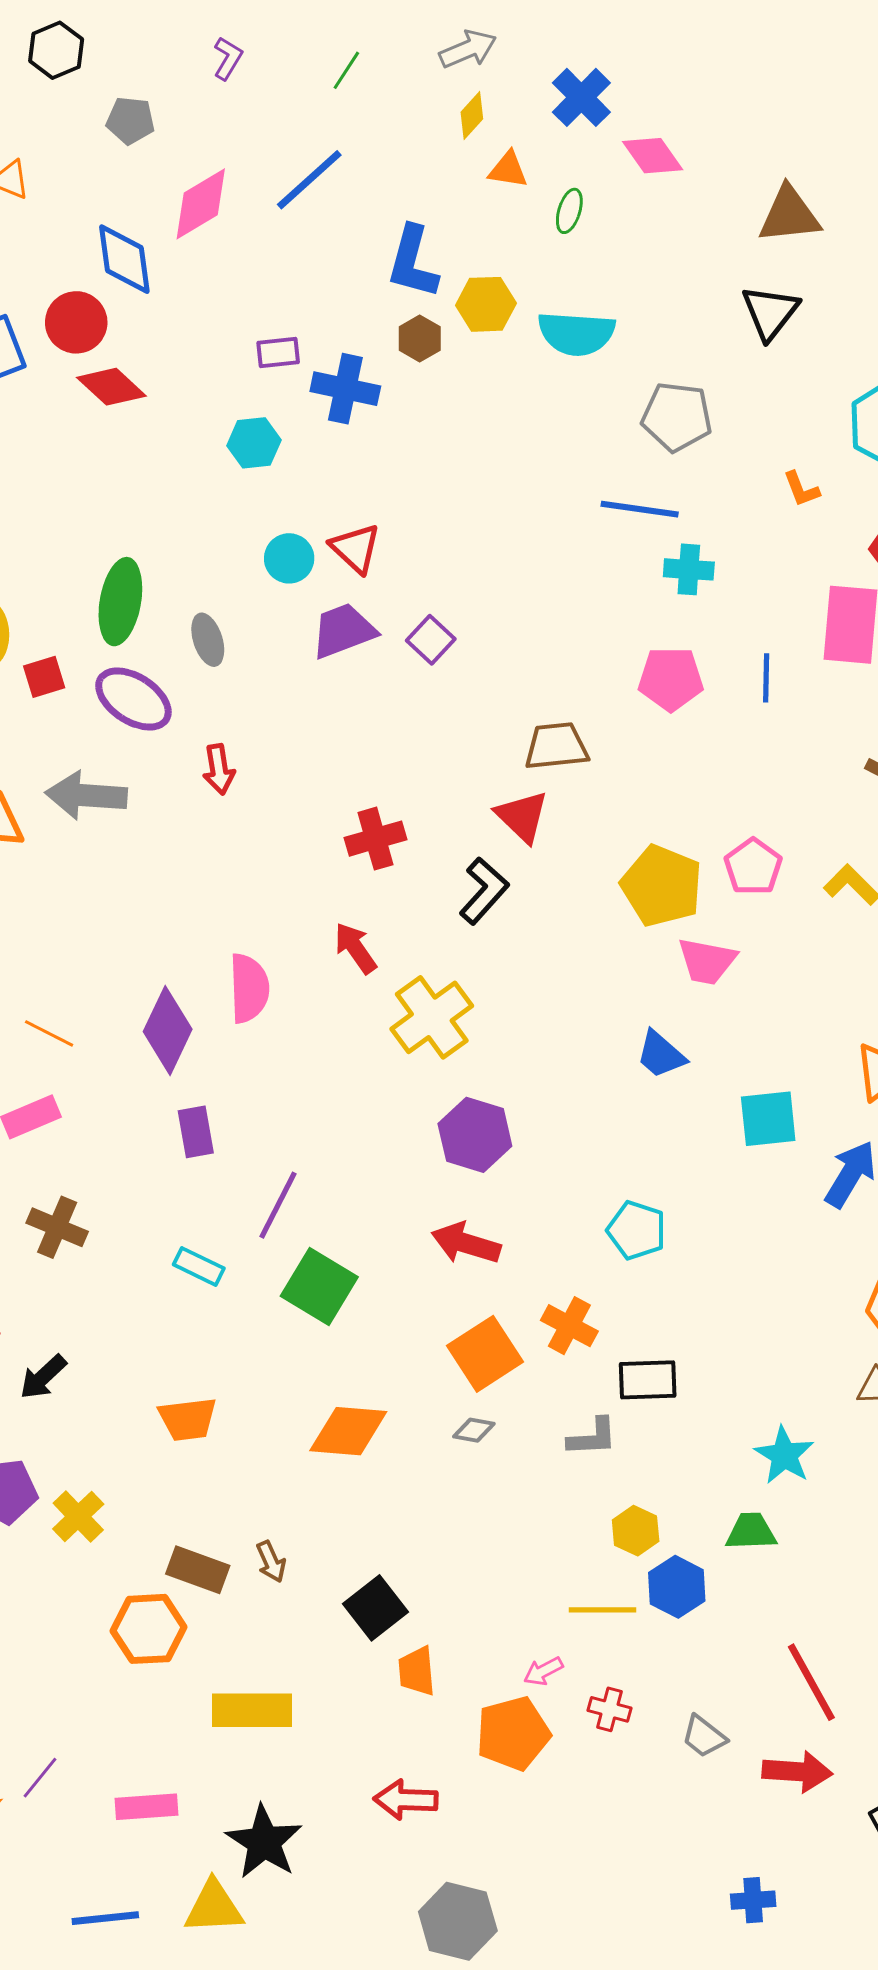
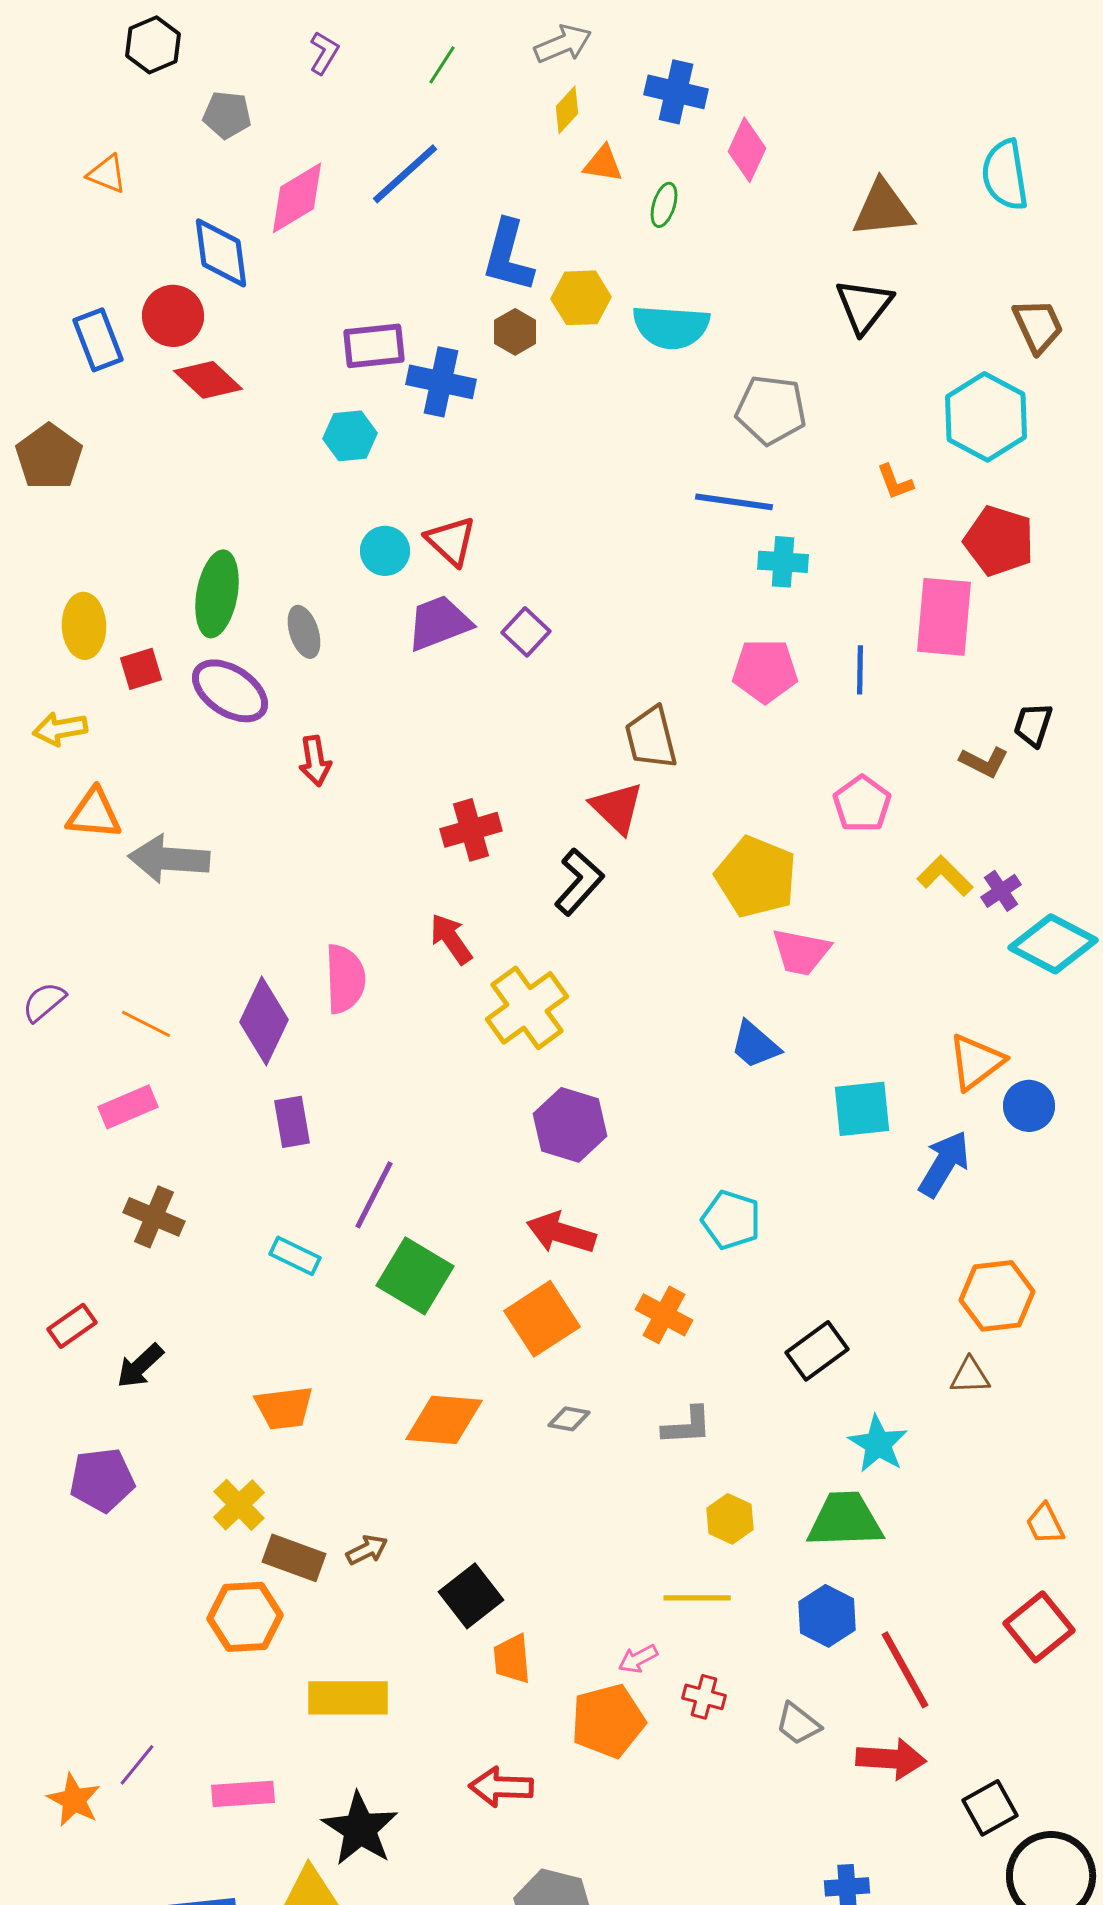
blue cross: (581, 97) -> (676, 92), turned -32
pink diamond: (653, 156) -> (747, 150), turned 60
purple rectangle: (278, 353) -> (374, 346), size x1.4
brown trapezoid: (556, 746) -> (651, 738), turned -98
gray arrow: (86, 795) -> (169, 859), moved
pink pentagon: (753, 867) -> (862, 804), moved
orange square: (485, 1354) -> (542, 1319), moved
black rectangle: (648, 1380) -> (817, 1351), moved, turned -34
yellow cross: (78, 1516) -> (239, 1505), moved
green trapezoid: (751, 1532) -> (845, 1520), size x1.5
brown arrow: (271, 1562) -> (367, 1550), turned -93
blue hexagon: (677, 1587) -> (827, 1616), moved

